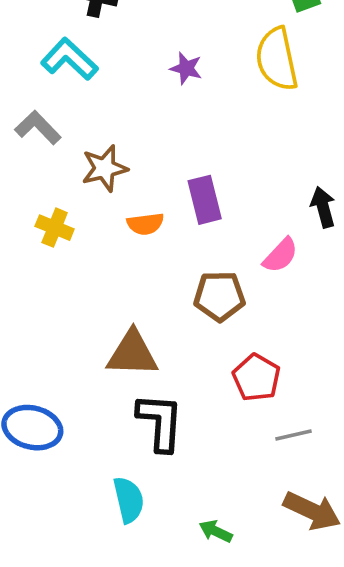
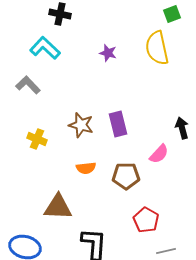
brown star: (105, 168) -> (81, 125), moved, turned 30
orange semicircle: (145, 224) -> (86, 168), moved
brown triangle: (132, 354) -> (58, 207), moved

